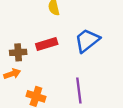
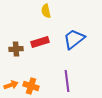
orange arrow: (12, 74) -> (11, 85), moved

